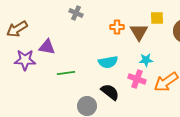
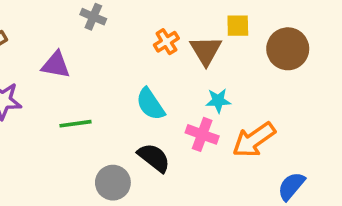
orange cross: (117, 27) -> (166, 42), turned -32
purple triangle: (47, 47) -> (56, 65), moved
cyan semicircle: (108, 62) -> (150, 104), turned 66

